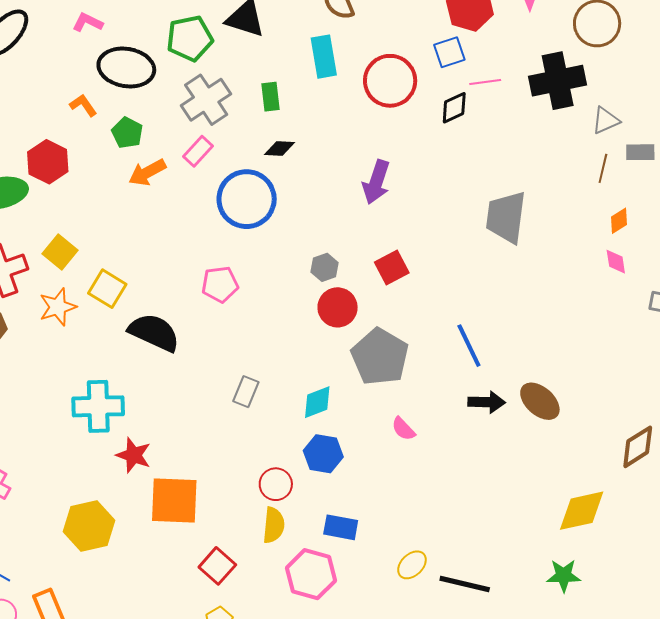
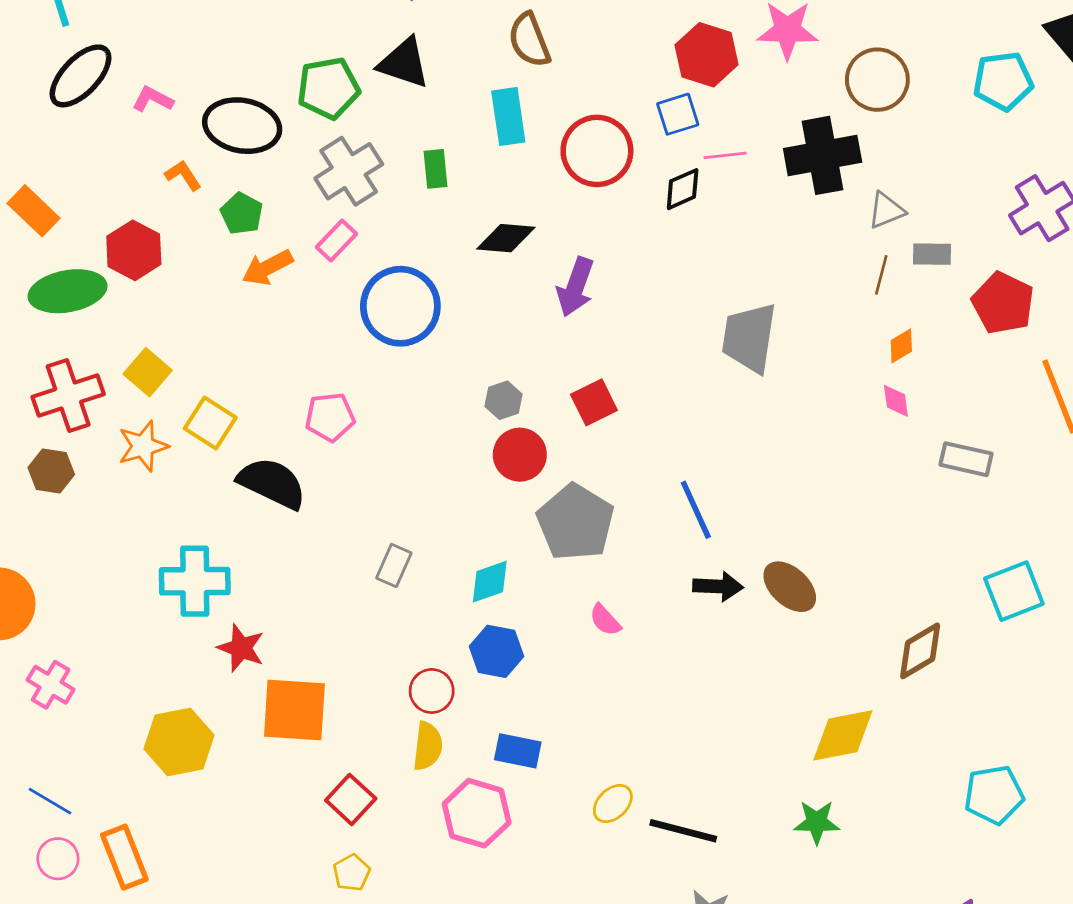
pink L-shape: (88, 22) -> (153, 99), moved
black diamond: (280, 148) -> (506, 238), moved, size x1.4
pink pentagon: (220, 284) -> (330, 417), moved

